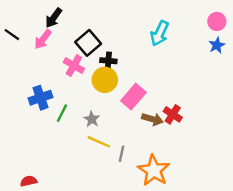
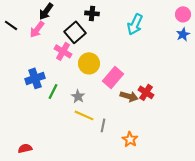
black cross: (108, 61) -> (92, 13), moved
orange star: (154, 170) -> (130, 139), size x0.6

